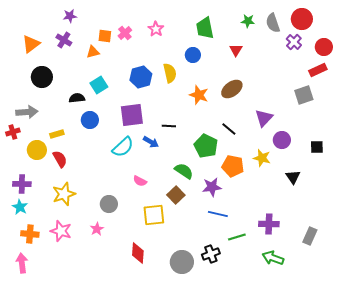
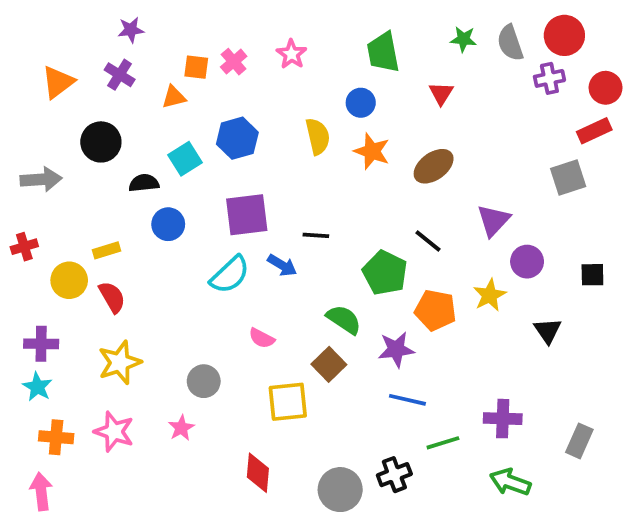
purple cross: (294, 42) -> (549, 78), turned 35
black circle: (42, 77) -> (101, 142), moved
blue hexagon: (141, 77) -> (237, 138), moved
orange star: (199, 95) -> (372, 151), moved
gray arrow: (27, 112) -> (41, 179), moved
yellow star: (262, 158) -> (490, 295), turned 30

